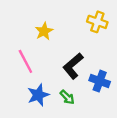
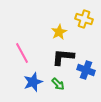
yellow star: (44, 31) -> (59, 32), moved
black L-shape: (73, 66) -> (63, 57), turned 45

